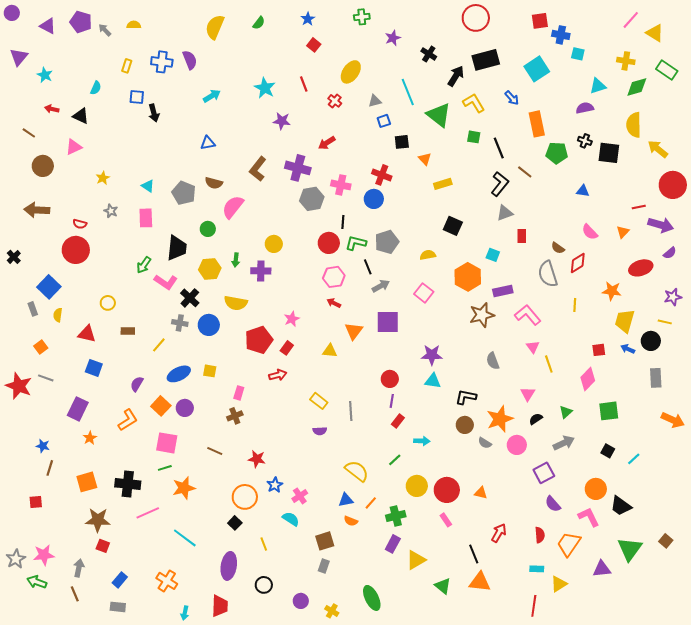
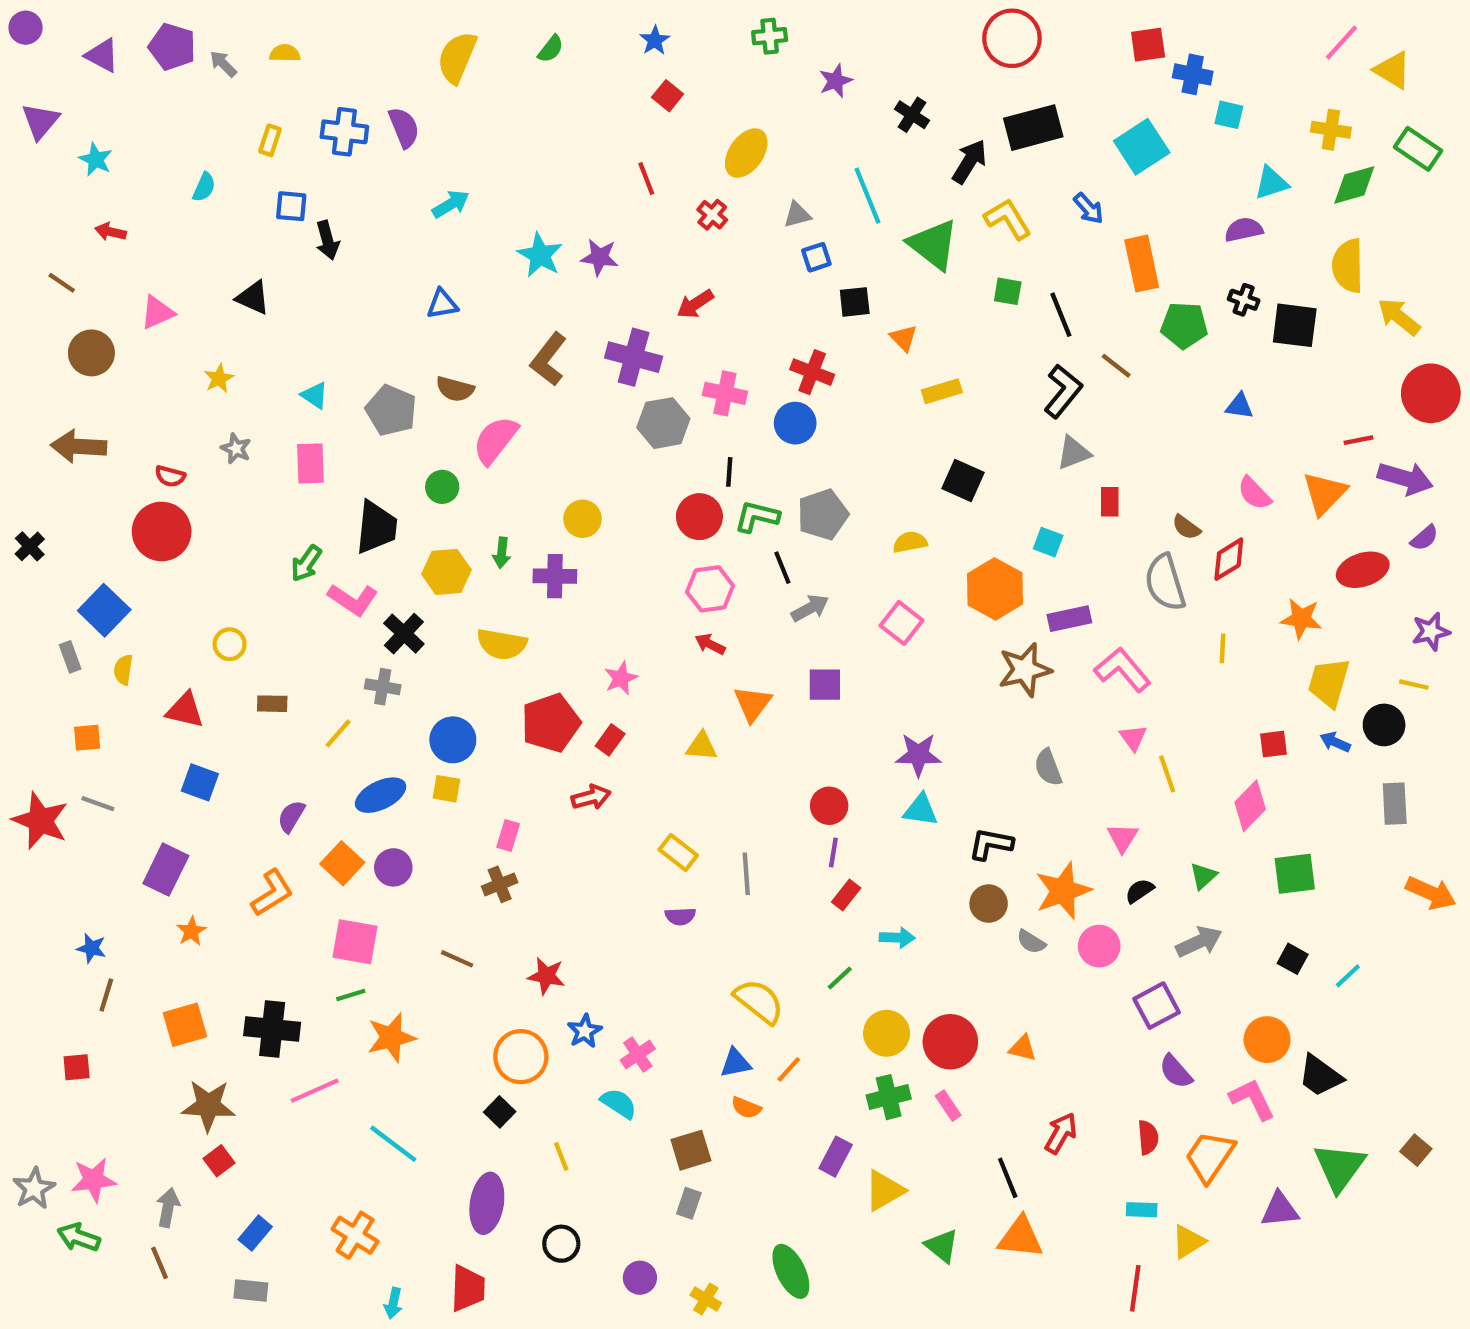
cyan star: (265, 88) -> (540, 255), moved
black triangle: (81, 116) -> (253, 298), moved
orange triangle: (623, 232) -> (1324, 493), size x1.6
purple square: (388, 322) -> (825, 685), size x0.7
blue circle: (209, 325) -> (453, 740), moved
orange square: (41, 347) -> (87, 738), turned 32
green cross: (396, 516) -> (889, 1097), moved
red square: (103, 546) -> (219, 1161), turned 32

